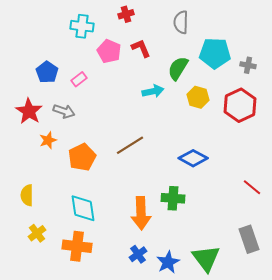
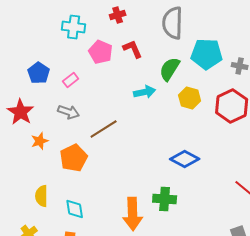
gray semicircle: (181, 22) -> (173, 23), size x1.4
gray arrow: (64, 111) -> (69, 112), moved
brown line: (130, 145) -> (104, 129), moved
yellow semicircle: (27, 195) -> (42, 196), moved
cyan diamond: (83, 208) -> (75, 209), size x0.7

